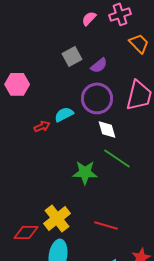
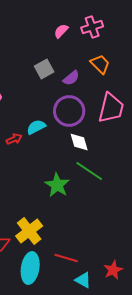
orange trapezoid: (139, 43) -> (100, 64), moved
green star: (85, 172) -> (57, 185), turned 30
red line: (106, 225) -> (66, 258), moved

